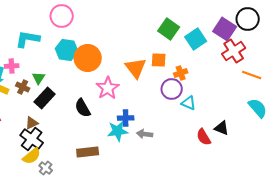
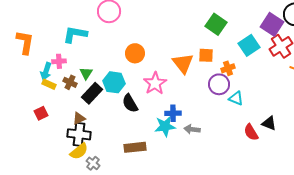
cyan square: (196, 39) -> (249, 45), moved
cyan hexagon: (67, 50) -> (114, 82), moved
orange circle: (88, 58) -> (135, 53), size x0.7
black cross: (32, 139) -> (79, 134), turned -30

